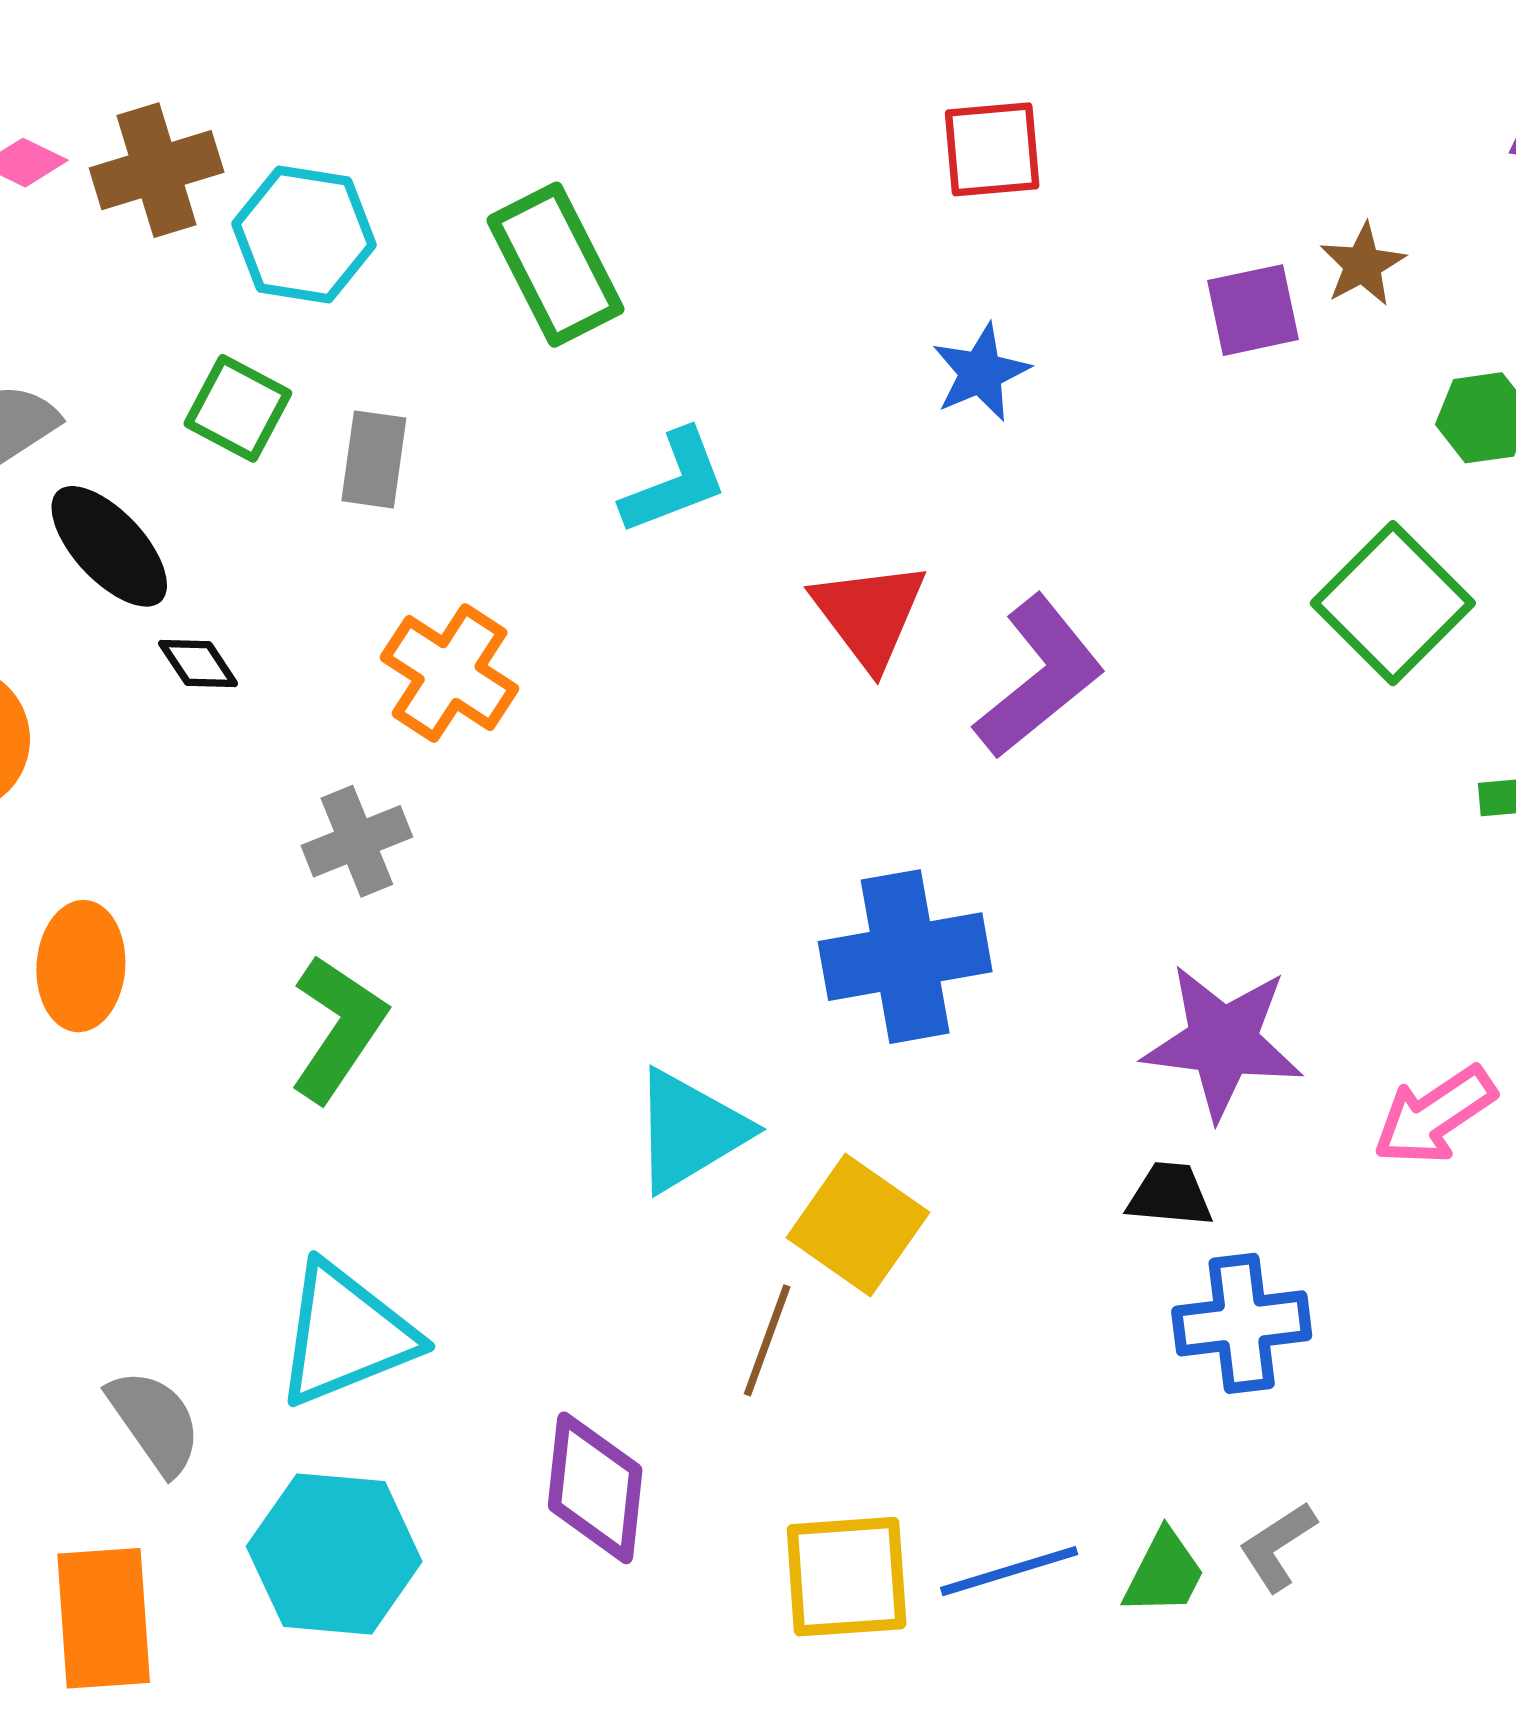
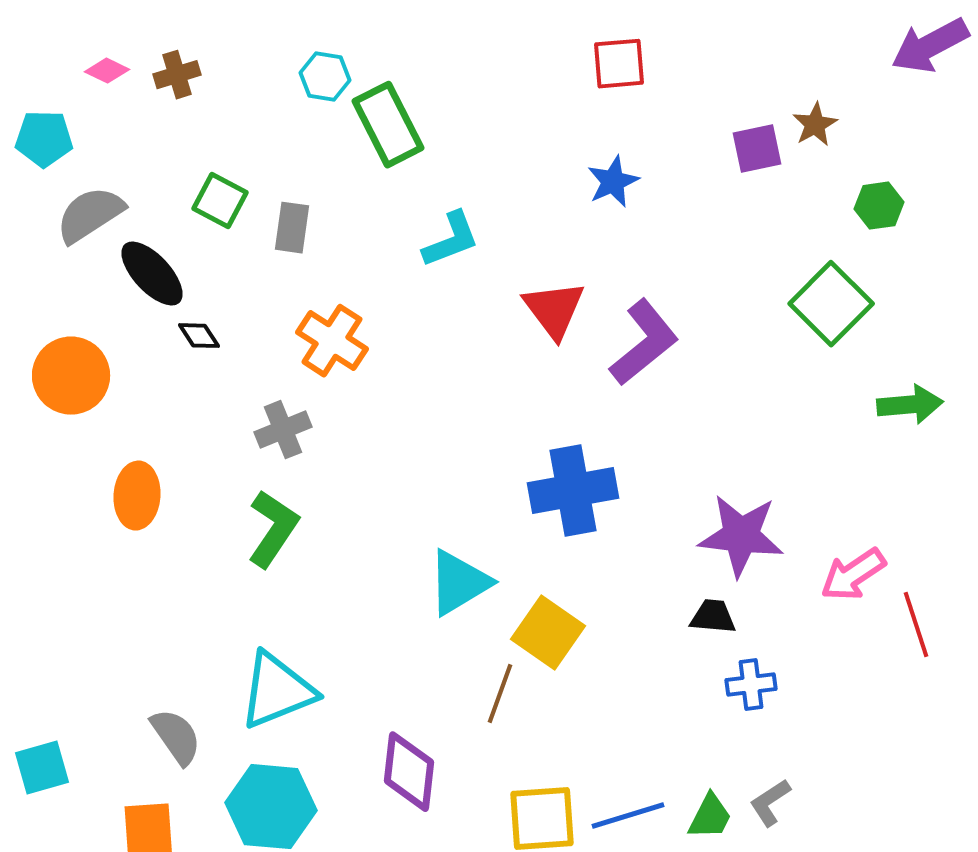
brown cross: (157, 170) -> (177, 75), size x0.7
cyan hexagon: (304, 234) -> (325, 77), moved, size x0.7
blue cross: (1242, 1323) -> (751, 685), size x0.7

